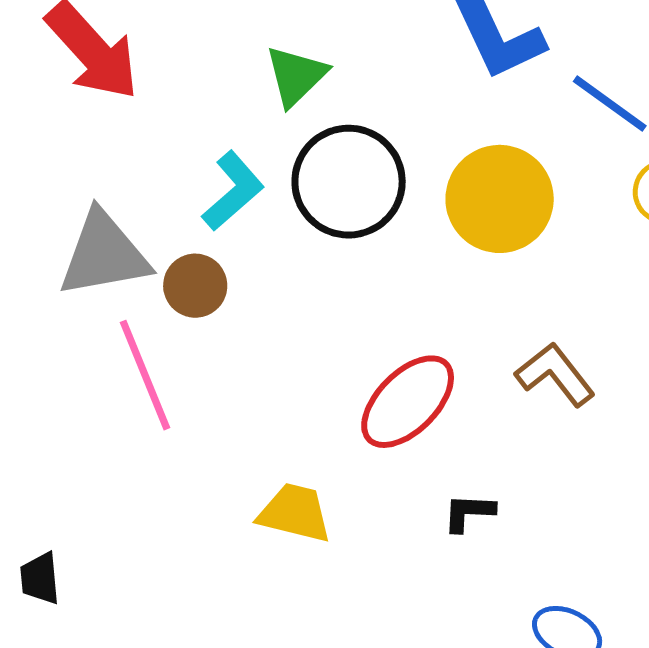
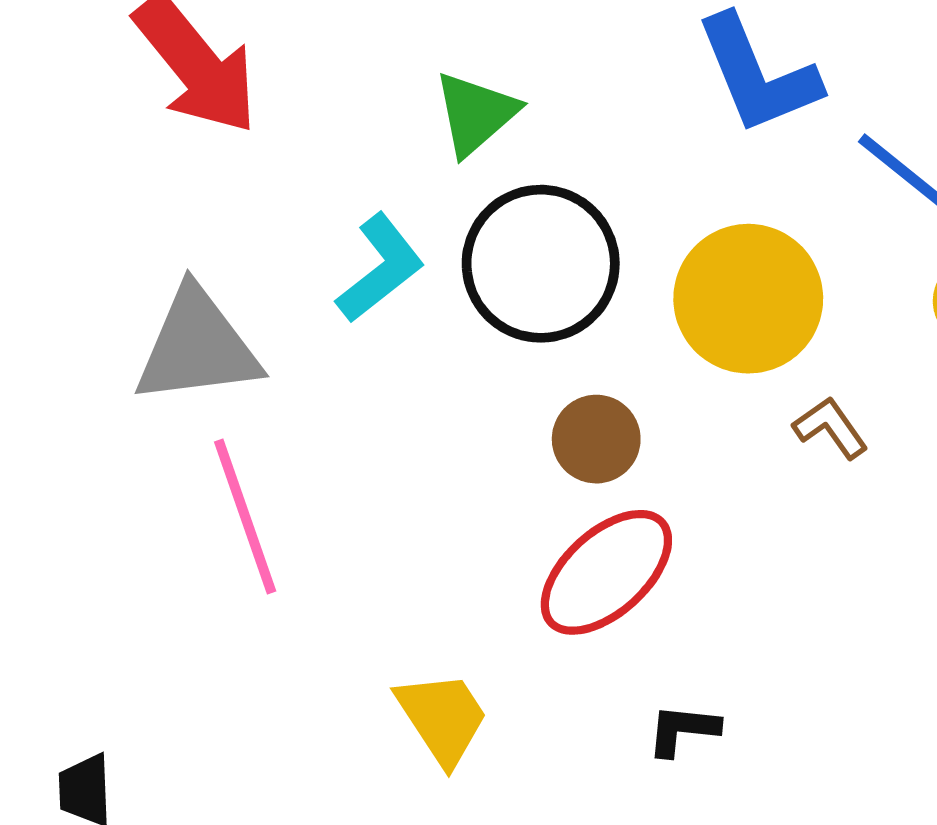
brown circle: (195, 286) -> (596, 439), moved
brown L-shape: (555, 374) -> (831, 428), moved, size x0.7
yellow trapezoid: (295, 513) -> (442, 718), turned 40

